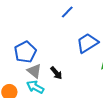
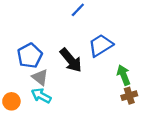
black arrow: (56, 73) -> (71, 60), moved, size x1.6

